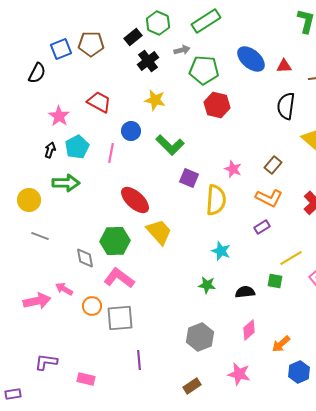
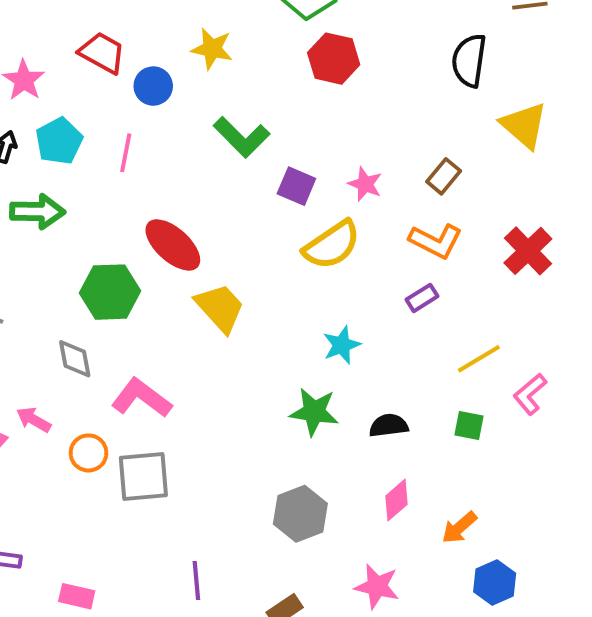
blue circle: (131, 131) -> (153, 86), moved
purple square: (189, 178) -> (296, 186), moved
yellow semicircle: (216, 200) -> (332, 245), turned 52
green hexagon: (115, 241) -> (110, 292), moved
cyan star: (221, 251) -> (342, 345), turned 30
green square: (275, 281) -> (469, 425), moved
green star: (207, 285) -> (314, 412), size x1.4
purple line: (139, 360) -> (196, 580), moved

